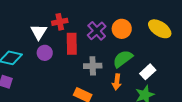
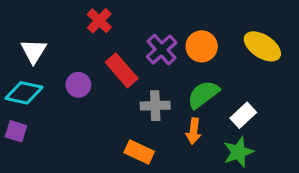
red cross: (60, 22) -> (99, 21), moved, turned -35
white triangle: (39, 32) -> (34, 51), moved
red rectangle: (72, 44) -> (122, 70), turned -40

